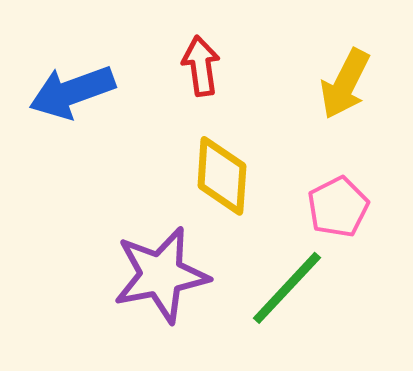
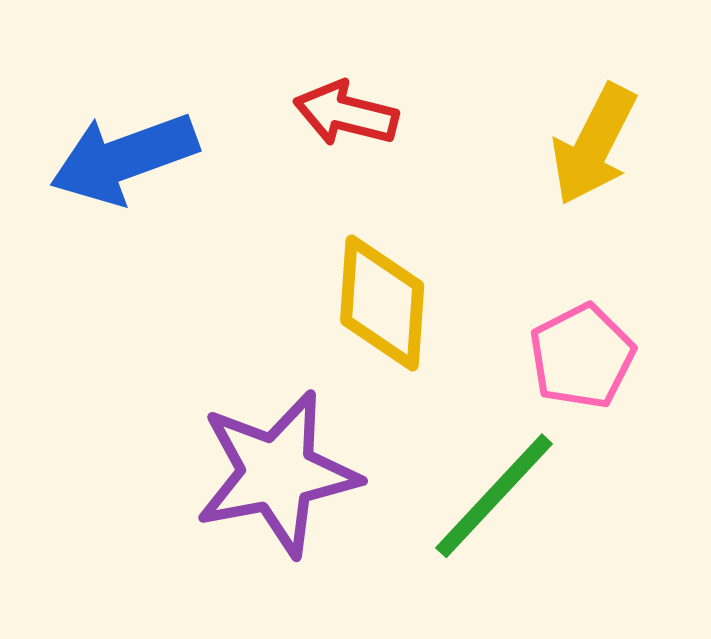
red arrow: (201, 66) -> (346, 114), turned -68

